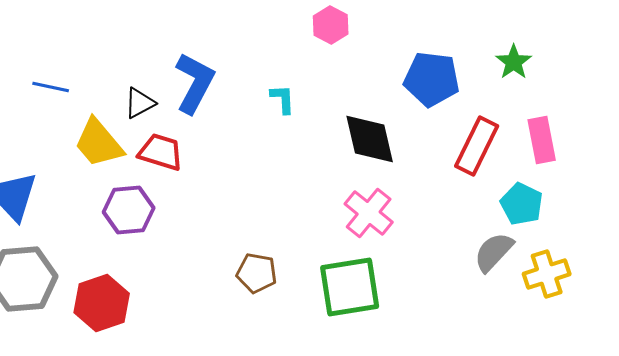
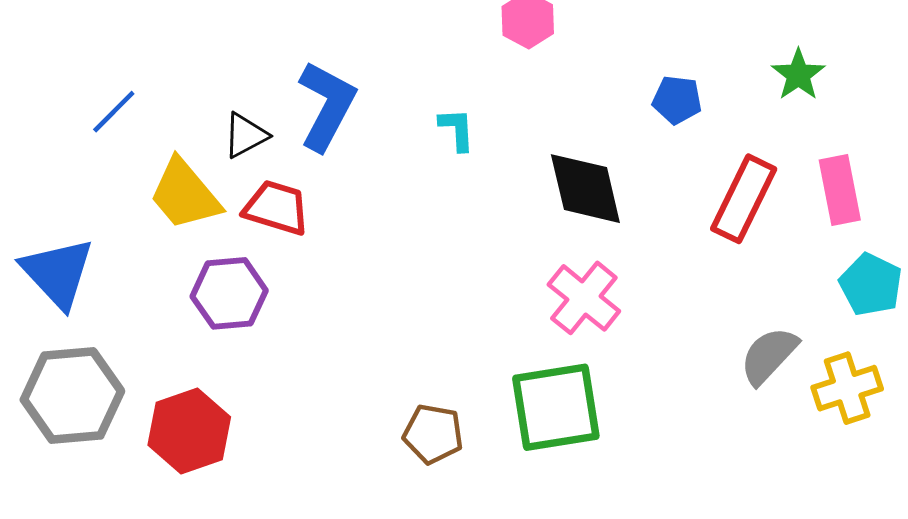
blue pentagon: (432, 79) -> (677, 100), size x0.6
blue line: (51, 87) -> (114, 112), turned -57
cyan pentagon: (522, 204) -> (871, 285), moved
brown pentagon: (257, 273) -> (433, 434), moved

